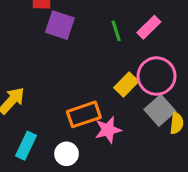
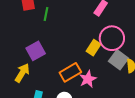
purple square: (60, 25) -> (36, 51), moved, turned -36
green line: (116, 31) -> (46, 14), moved, turned 40

